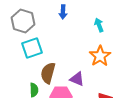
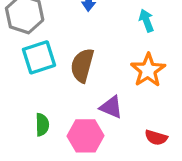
brown semicircle: (48, 73) -> (82, 65), moved

